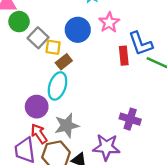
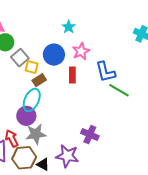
red rectangle: (124, 56) -> (72, 75), moved
purple circle: (37, 107) -> (26, 116), moved

